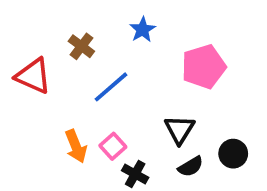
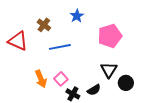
blue line: (111, 87) -> (60, 47), turned 30
black triangle: (180, 130) -> (109, 70), moved
black semicircle: (191, 167) -> (94, 90), moved

